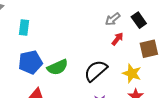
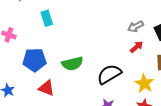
cyan rectangle: (24, 28) -> (47, 18), turned -35
blue pentagon: (30, 62) -> (35, 60), moved

